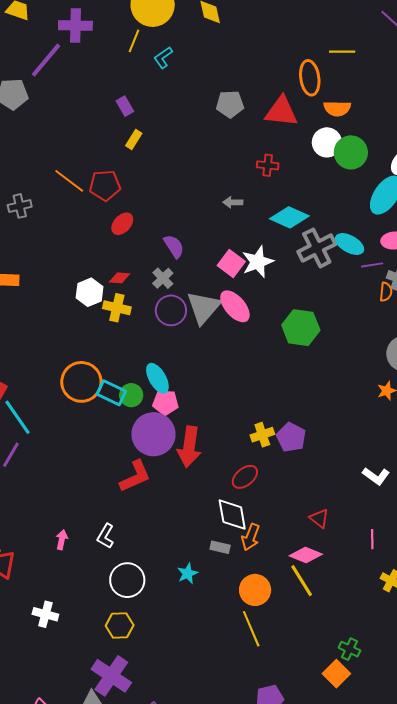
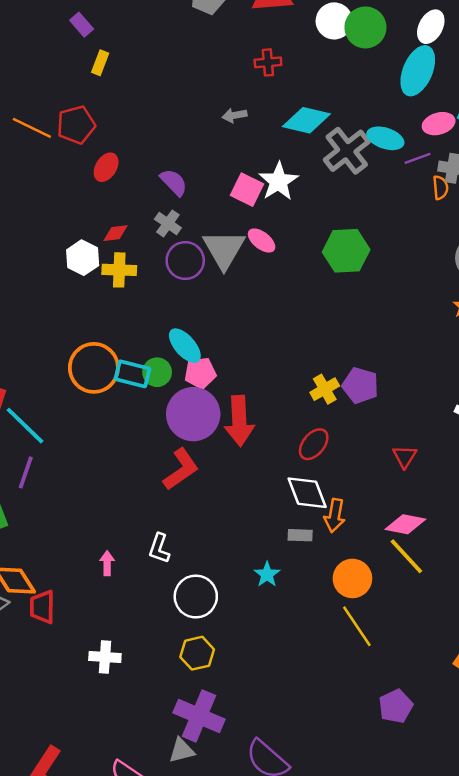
pink ellipse: (235, 306) -> (262, 241), size x0.7
red triangle: (319, 518) -> (405, 456), moved, turned 35

